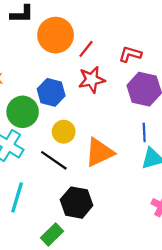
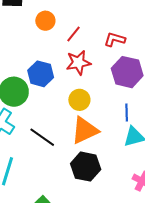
orange circle: (56, 35) -> (45, 21), size x0.6
yellow circle: (64, 132) -> (79, 100), moved
black hexagon: (77, 203) -> (86, 167), moved

